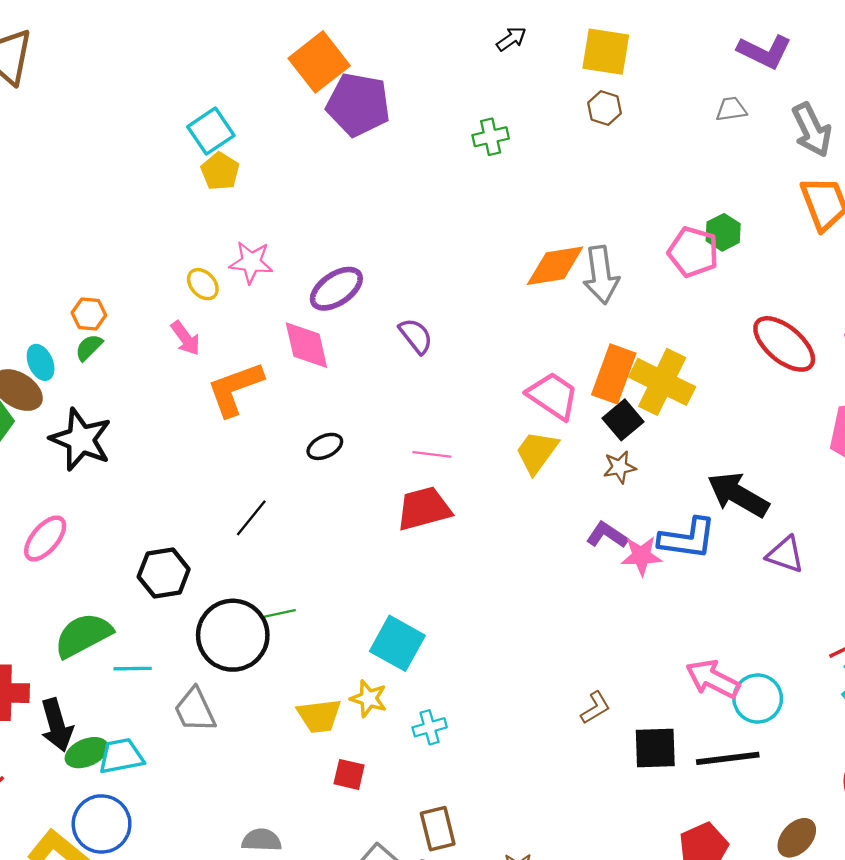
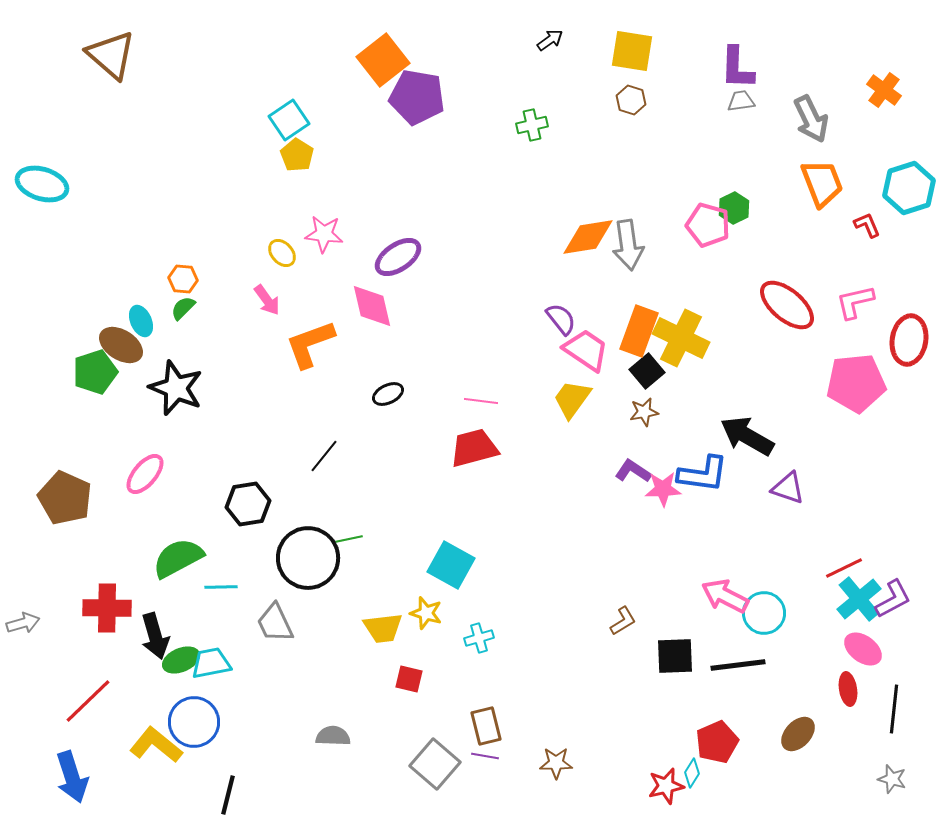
purple L-shape: (765, 52) -> (737, 68), moved, turned 66
purple semicircle: (416, 336) -> (561, 319), moved

